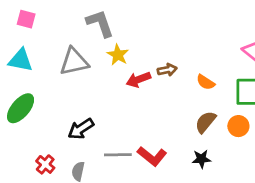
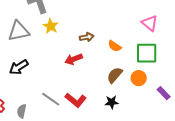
red arrow: (138, 79) -> (74, 59), moved
black arrow: (81, 129) -> (19, 67), moved
gray line: (118, 155) -> (51, 99), turned 36

